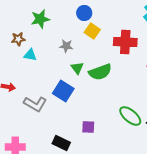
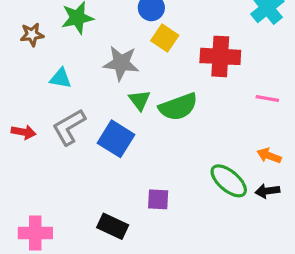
brown star: (18, 39) -> (32, 35), moved
gray star: (66, 46) -> (121, 63), size x1.5
gray L-shape: (35, 104) -> (69, 127), moved, turned 120

